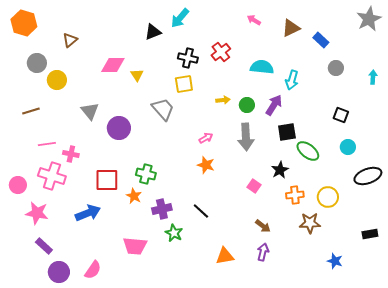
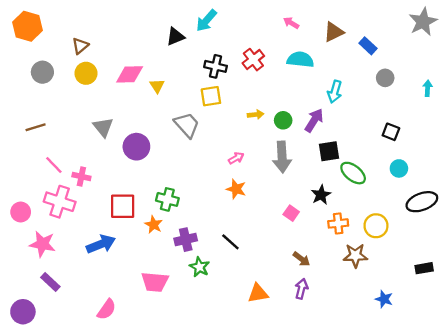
cyan semicircle: (262, 67) -> (300, 60), moved
yellow circle: (57, 80) -> (86, 73), moved
pink line: (47, 144) -> (54, 165), turned 54
purple circle: (59, 272) -> (23, 312), moved

